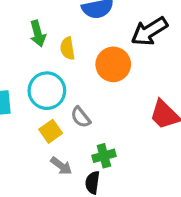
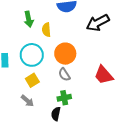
orange circle: (113, 64) -> (65, 54), moved
gray semicircle: (81, 117) -> (64, 75), moved
gray arrow: (61, 166) -> (27, 101), moved

